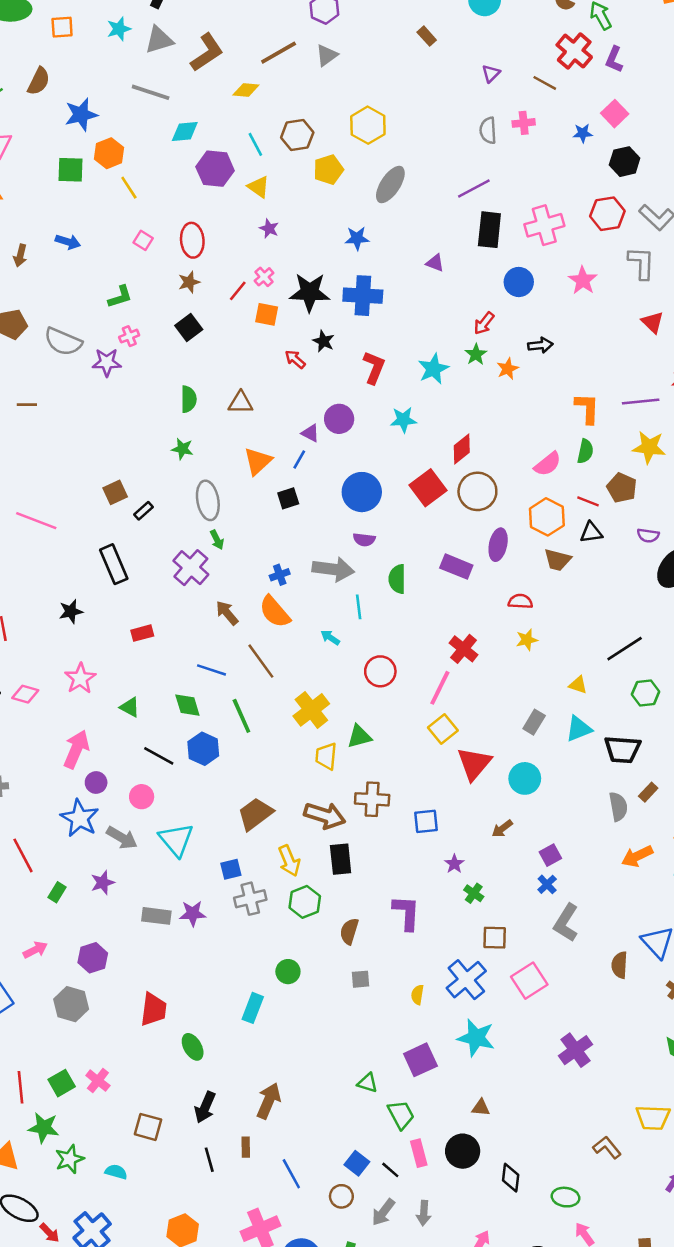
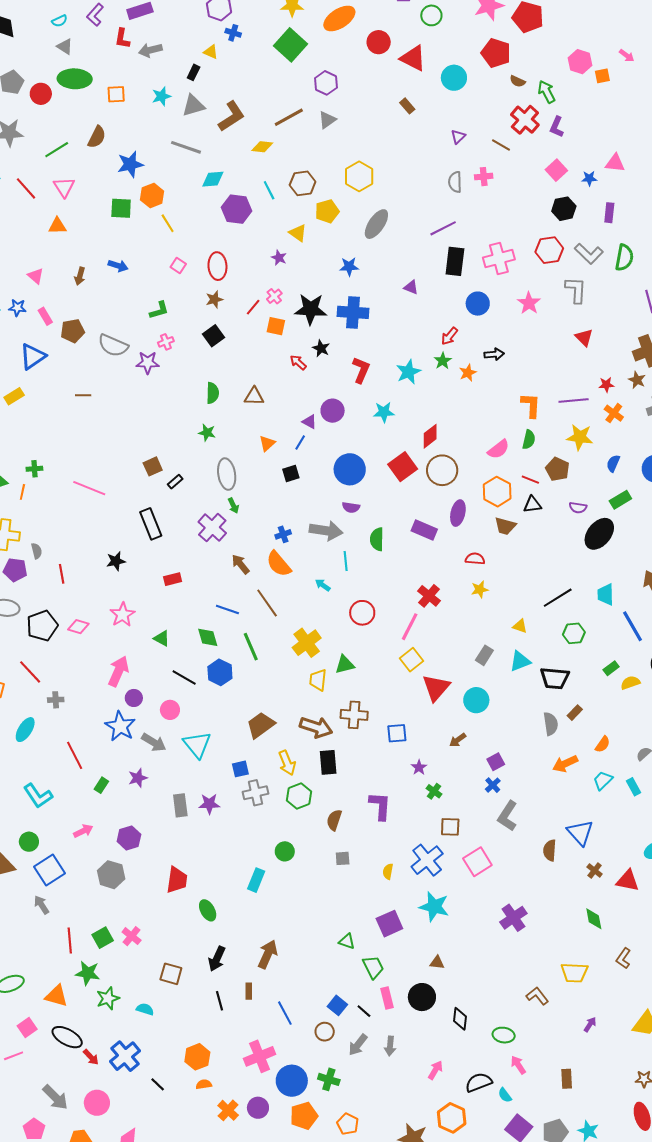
blue star: (583, 133) -> (589, 178), moved
yellow triangle: (258, 187) -> (298, 233), moved
orange triangle: (258, 461) -> (267, 443), size x0.7
gray rectangle: (156, 916) -> (180, 805), turned 75

